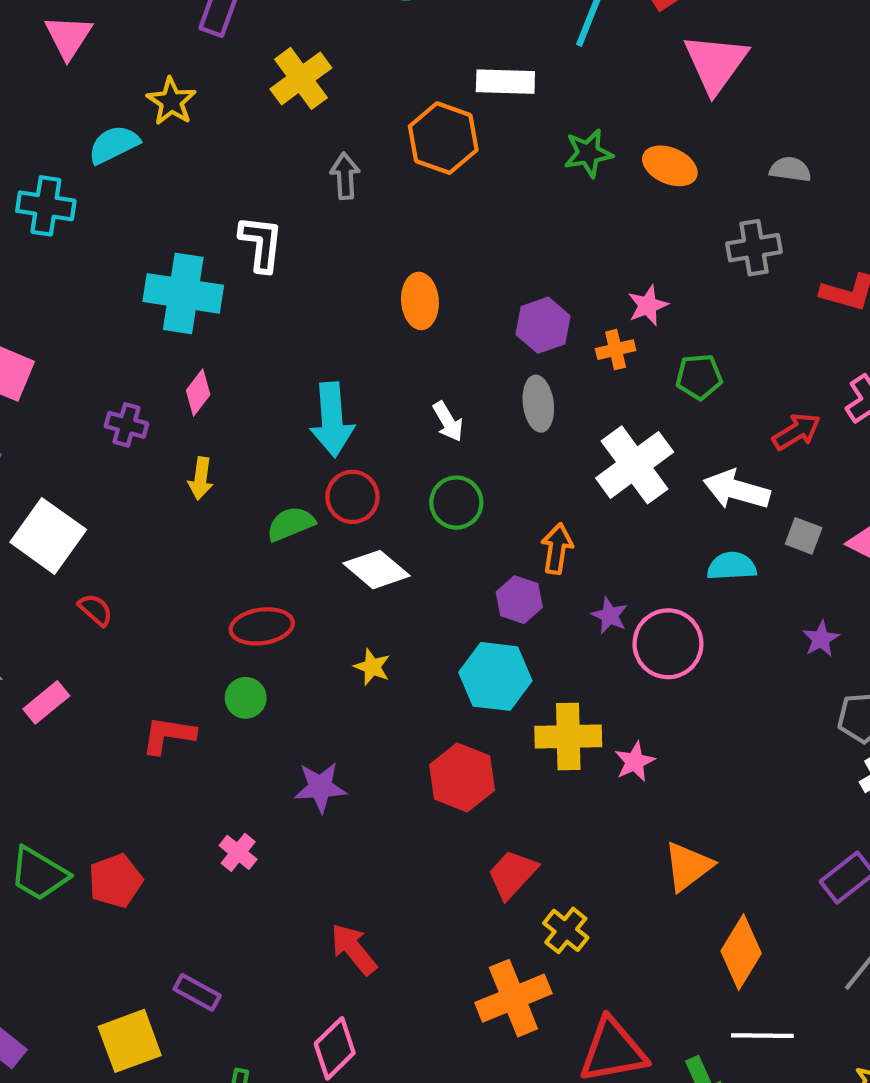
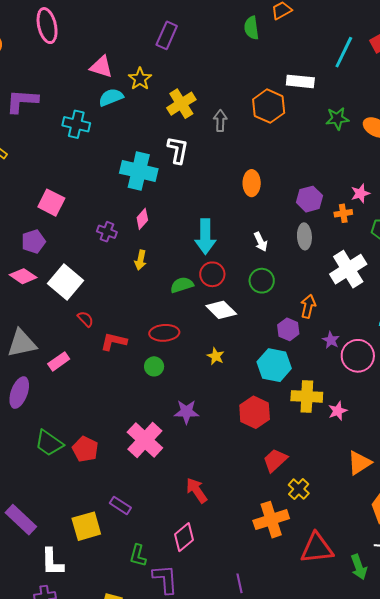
pink triangle: (68, 37) -> (101, 67), moved, turned -50
yellow cross: (301, 78) -> (181, 104), moved
red L-shape: (168, 735) -> (114, 342), moved
pink cross: (238, 852) -> (145, 440), size x2.0
red pentagon: (115, 881) -> (85, 449), turned -30

